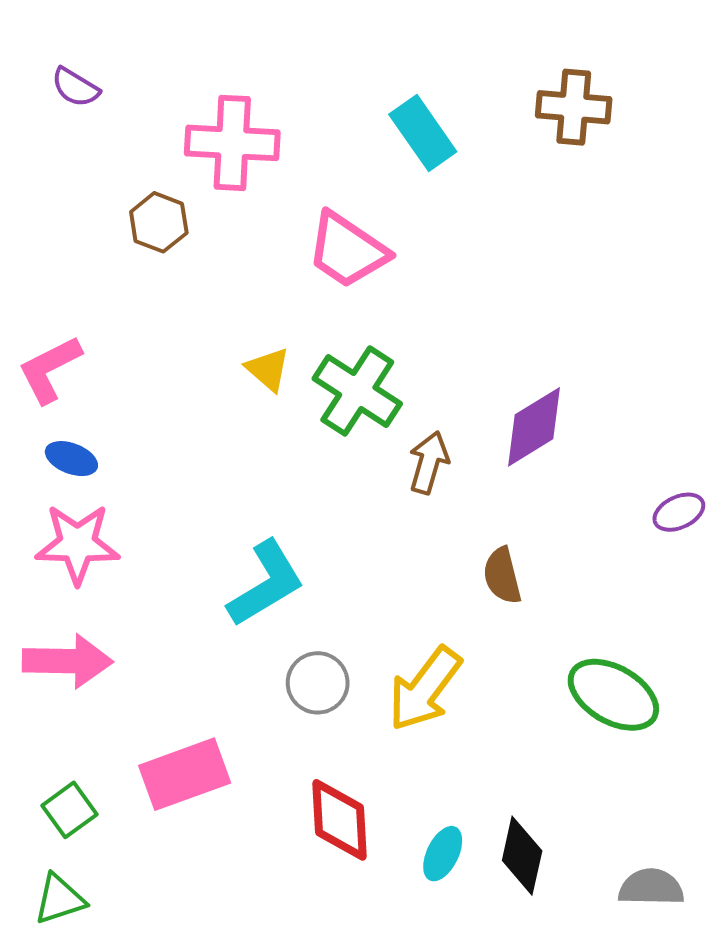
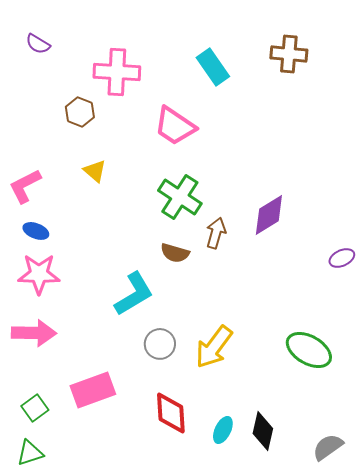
yellow triangle: (268, 369) -> (95, 171), moved
brown semicircle: (502, 576) -> (175, 253), moved, turned -60
gray semicircle: (651, 887) -> (328, 447), turned -36

